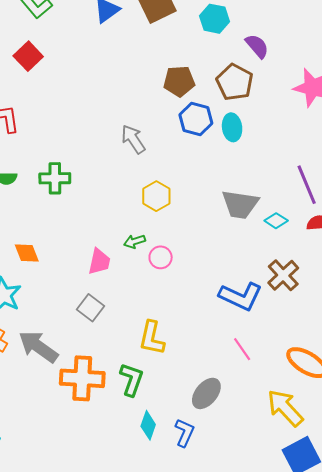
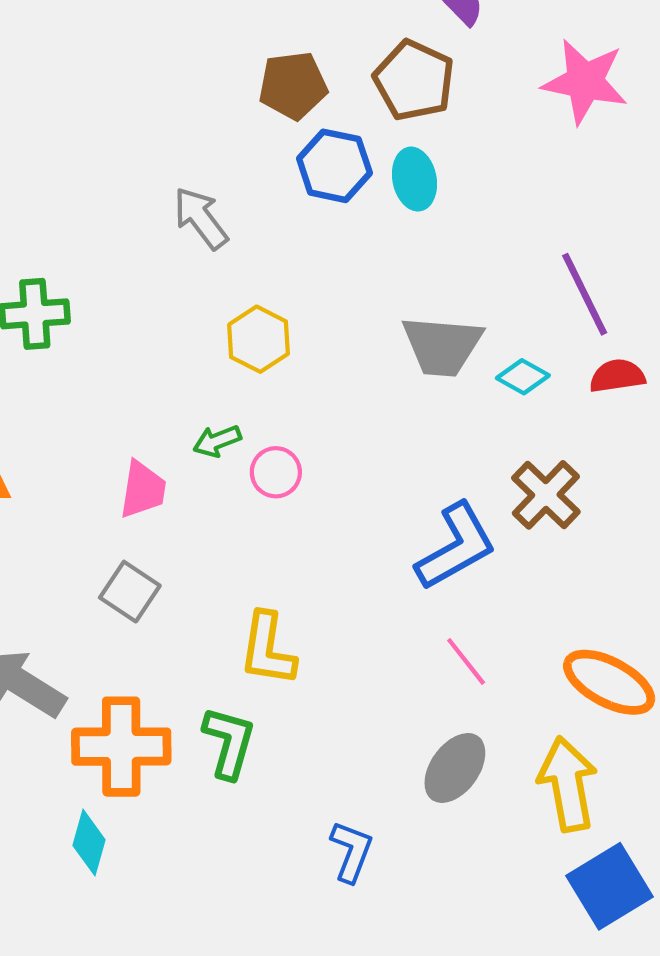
blue L-shape: (241, 296) -> (456, 547), turned -51
gray ellipse: (206, 393) -> (455, 768), moved
yellow arrow: (285, 408) -> (568, 784), turned 36
cyan diamond: (148, 425) -> (89, 843), moved

